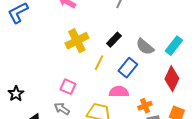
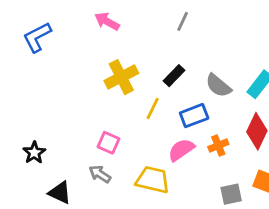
blue rectangle: (128, 68) -> (194, 116), turned 30
pink semicircle: (119, 92) -> (181, 150), turned -36
orange cross: (145, 106) -> (218, 146), moved

